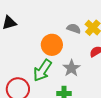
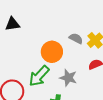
gray star: (71, 68) -> (68, 78), turned -30

